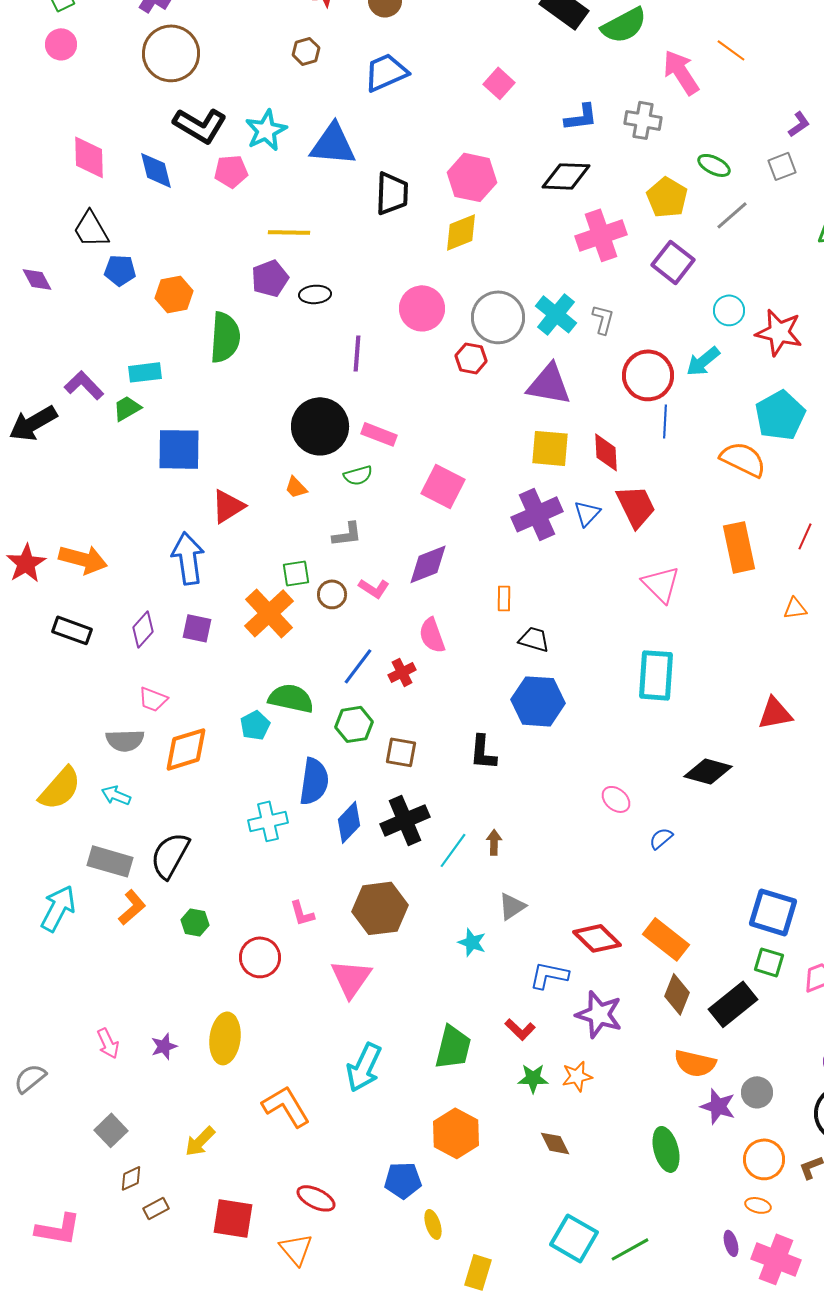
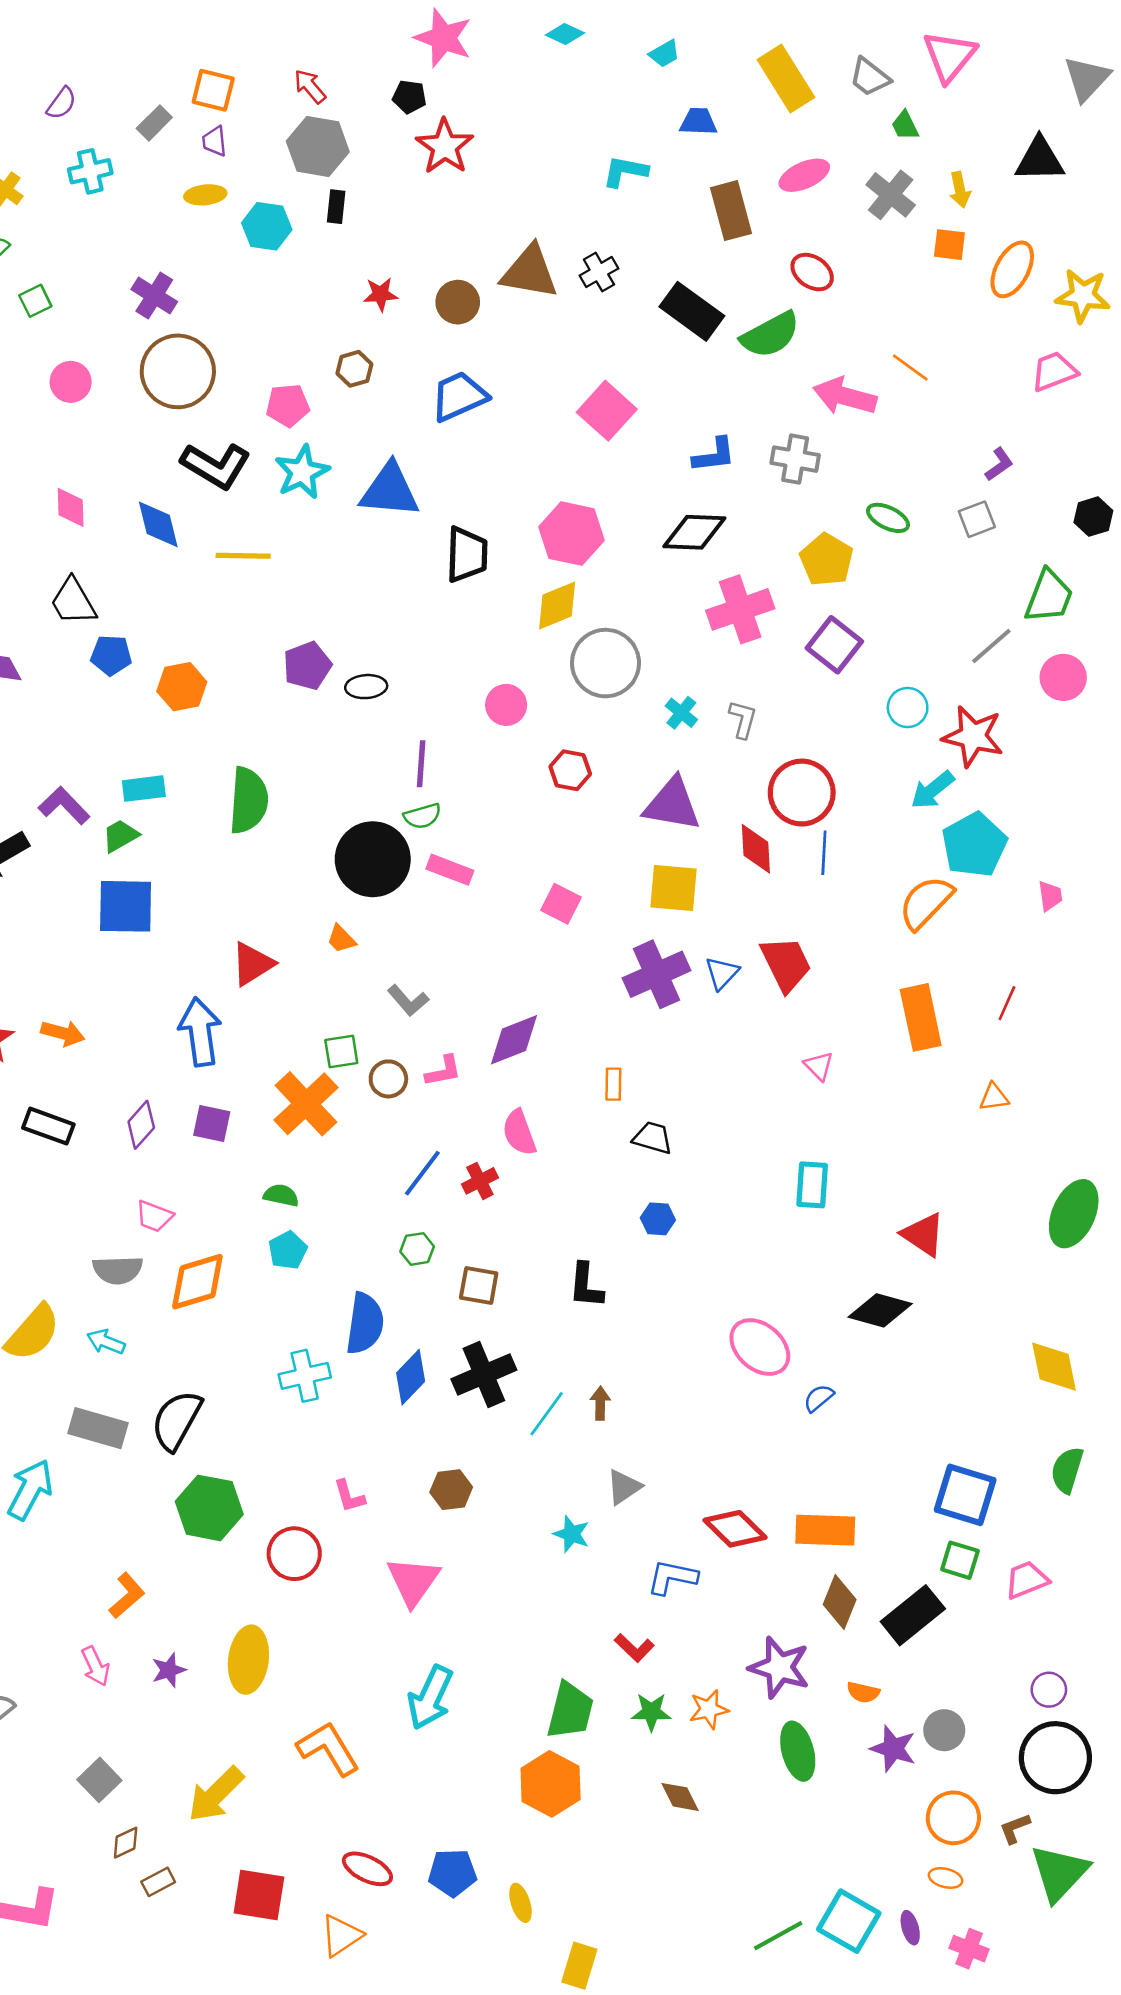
pink circle: (61, 44) -> (71, 382), moved
pink arrow: (681, 72) -> (845, 396), turned -42
pink square: (499, 83) -> (607, 411), size x1.4
pink diamond: (89, 157) -> (71, 507), size x0.7
pink pentagon: (231, 171) -> (288, 405), moved
gray line: (732, 215) -> (991, 646), moved
yellow line: (289, 232) -> (243, 556), moved
pink circle: (422, 308) -> (506, 705), size x0.7
cyan cross: (556, 314) -> (681, 713), size x0.6
gray circle: (498, 317) -> (606, 663), moved
green semicircle: (225, 337) -> (248, 800), moved
cyan arrow: (703, 361) -> (932, 790), moved
blue square: (179, 449) -> (126, 906), moved
red diamond: (606, 452) -> (756, 849), moved
orange semicircle: (743, 459) -> (926, 902), turned -72
green semicircle: (358, 475) -> (422, 816), moved
pink square: (443, 486) -> (561, 904), moved, size x0.7
gray L-shape: (347, 534) -> (408, 1000), turned 56
orange arrow: (83, 559) -> (63, 1033), size x0.7
pink triangle: (661, 584) -> (819, 1066), size x0.6
pink L-shape: (374, 588) -> (443, 1071), turned -44
cyan rectangle: (656, 675) -> (812, 1185), size x0.7
green semicircle: (291, 698) -> (281, 1195), moved, size x0.6
blue hexagon: (538, 701) -> (658, 1219), size x0.5
red triangle: (775, 713) -> (923, 1235), moved, turned 45
green hexagon: (354, 724) -> (417, 1249), size x0.7
pink ellipse: (616, 799) -> (760, 1347), size x1.6
orange L-shape: (132, 907) -> (127, 1596), moved
brown hexagon: (380, 908) -> (451, 1490), size x0.6
green hexagon: (195, 922) -> (209, 1508), size x1.8
orange rectangle: (666, 939) -> (825, 1530), turned -36
purple star: (599, 1014) -> (779, 1667), moved
green trapezoid: (453, 1047) -> (570, 1711), moved
orange semicircle: (695, 1063) -> (863, 1692), size x0.6
yellow arrow: (200, 1141) -> (216, 1794), size x1.4
green ellipse: (666, 1149) -> (798, 1751), moved
blue pentagon: (403, 1180) -> (452, 1873), moved
cyan square: (574, 1238) -> (849, 1921), moved
orange triangle: (296, 1249) -> (341, 1936), turned 36
pink cross: (776, 1259) -> (969, 1949), size x0.6

